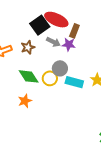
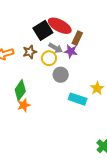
green diamond: (29, 76) -> (20, 90), moved, turned 65
yellow circle: (50, 78) -> (49, 58), moved
cyan rectangle: (74, 82) -> (78, 99), moved

